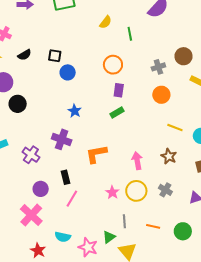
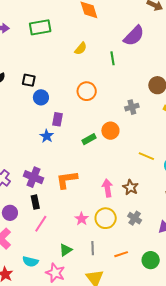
green line: (130, 34) -> (112, 58), moved
gray cross: (158, 67) -> (132, 107), moved
purple rectangle: (119, 90) -> (58, 119), moved
orange circle: (161, 95) -> (110, 131), moved
purple cross: (62, 139) -> (34, 177), moved
brown star: (169, 156) -> (130, 187), moved
orange line: (153, 226) -> (121, 254), turned -32
green triangle: (109, 237) -> (66, 250), moved

